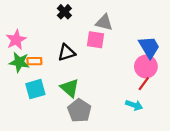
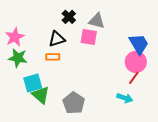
black cross: (64, 12) -> (69, 17), moved
black triangle: (67, 53) -> (57, 39), moved
orange rectangle: (34, 61) -> (53, 57), moved
green triangle: (70, 88) -> (41, 95), moved

